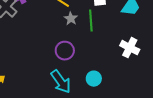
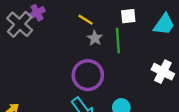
purple circle: (65, 51) -> (88, 75), size x1.4

